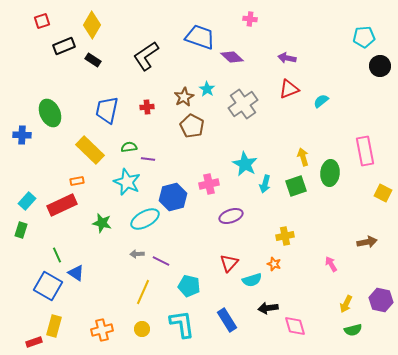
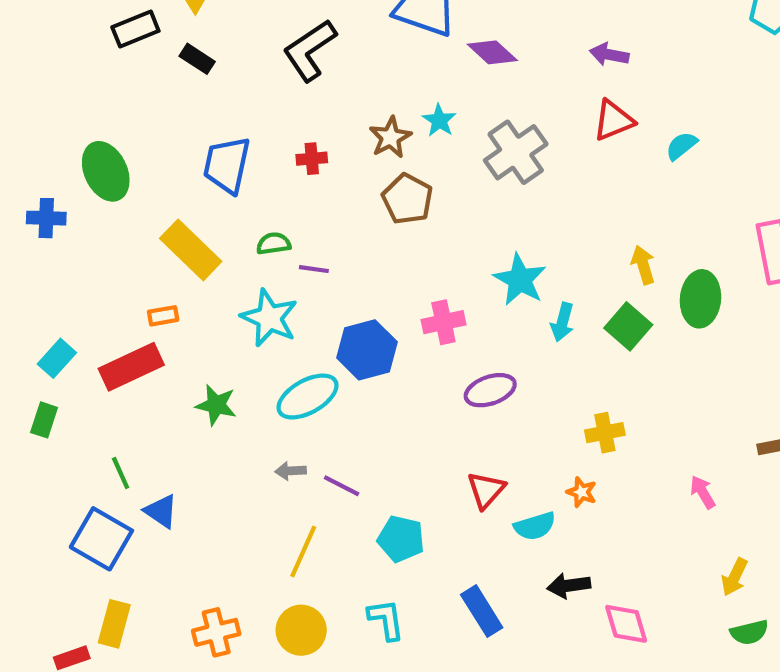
green square: (296, 186) -> (628, 326), turned -30
cyan L-shape: (182, 324) -> (386, 620), size x0.7
yellow circle: (142, 329) -> (301, 630), size x1.5

